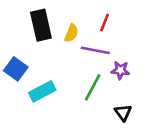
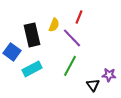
black rectangle: (41, 25) -> (32, 35), moved
purple line: (95, 50) -> (72, 38), turned 35
purple star: (120, 70) -> (109, 75), moved

